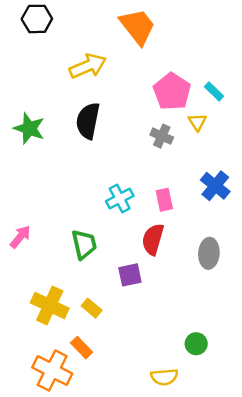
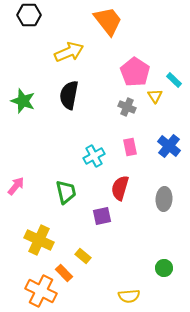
cyan rectangle: (214, 91) -> (174, 80), moved
pink rectangle: (164, 200) -> (130, 147), moved
yellow rectangle: (92, 308) -> (83, 256), moved
green circle: (196, 344) -> (164, 268), moved

